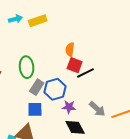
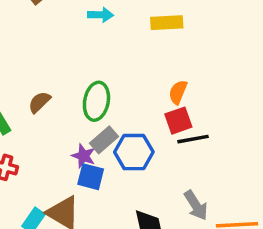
yellow rectangle: (38, 21) -> (167, 23), moved
red square: (75, 65) -> (178, 121), turned 35
purple star: (69, 107) -> (84, 156), moved

